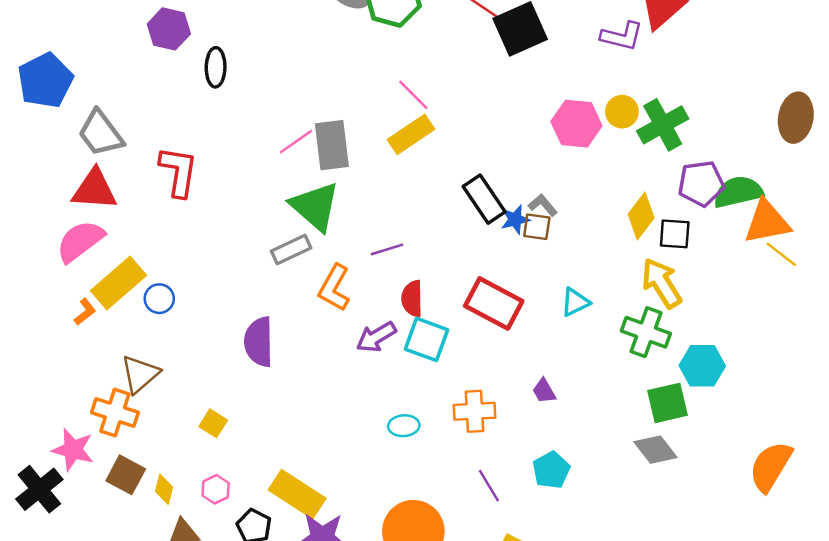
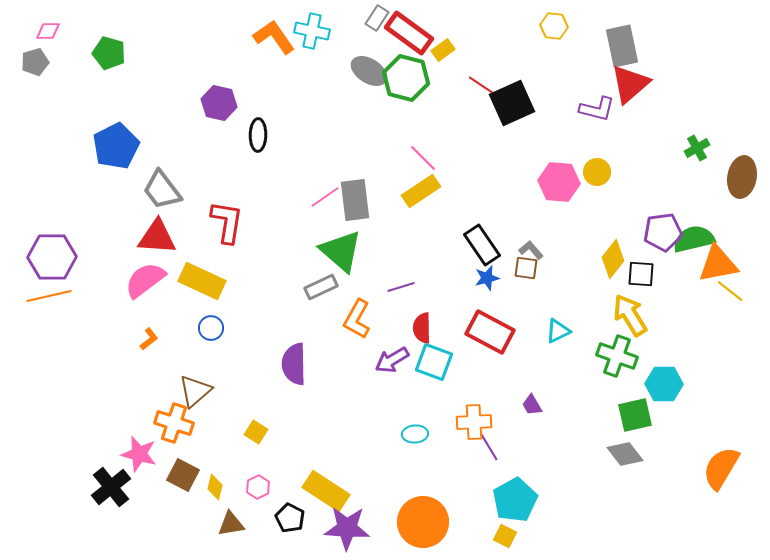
green cross: (663, 125) -> (697, 148), moved, size x0.6
blue star: (515, 220) -> (487, 278), moved
yellow rectangle: (118, 283) -> (202, 281), moved, turned 66
cyan pentagon: (551, 470) -> (515, 500), moved, size x1.4
purple line: (489, 486) -> (489, 447), moved

